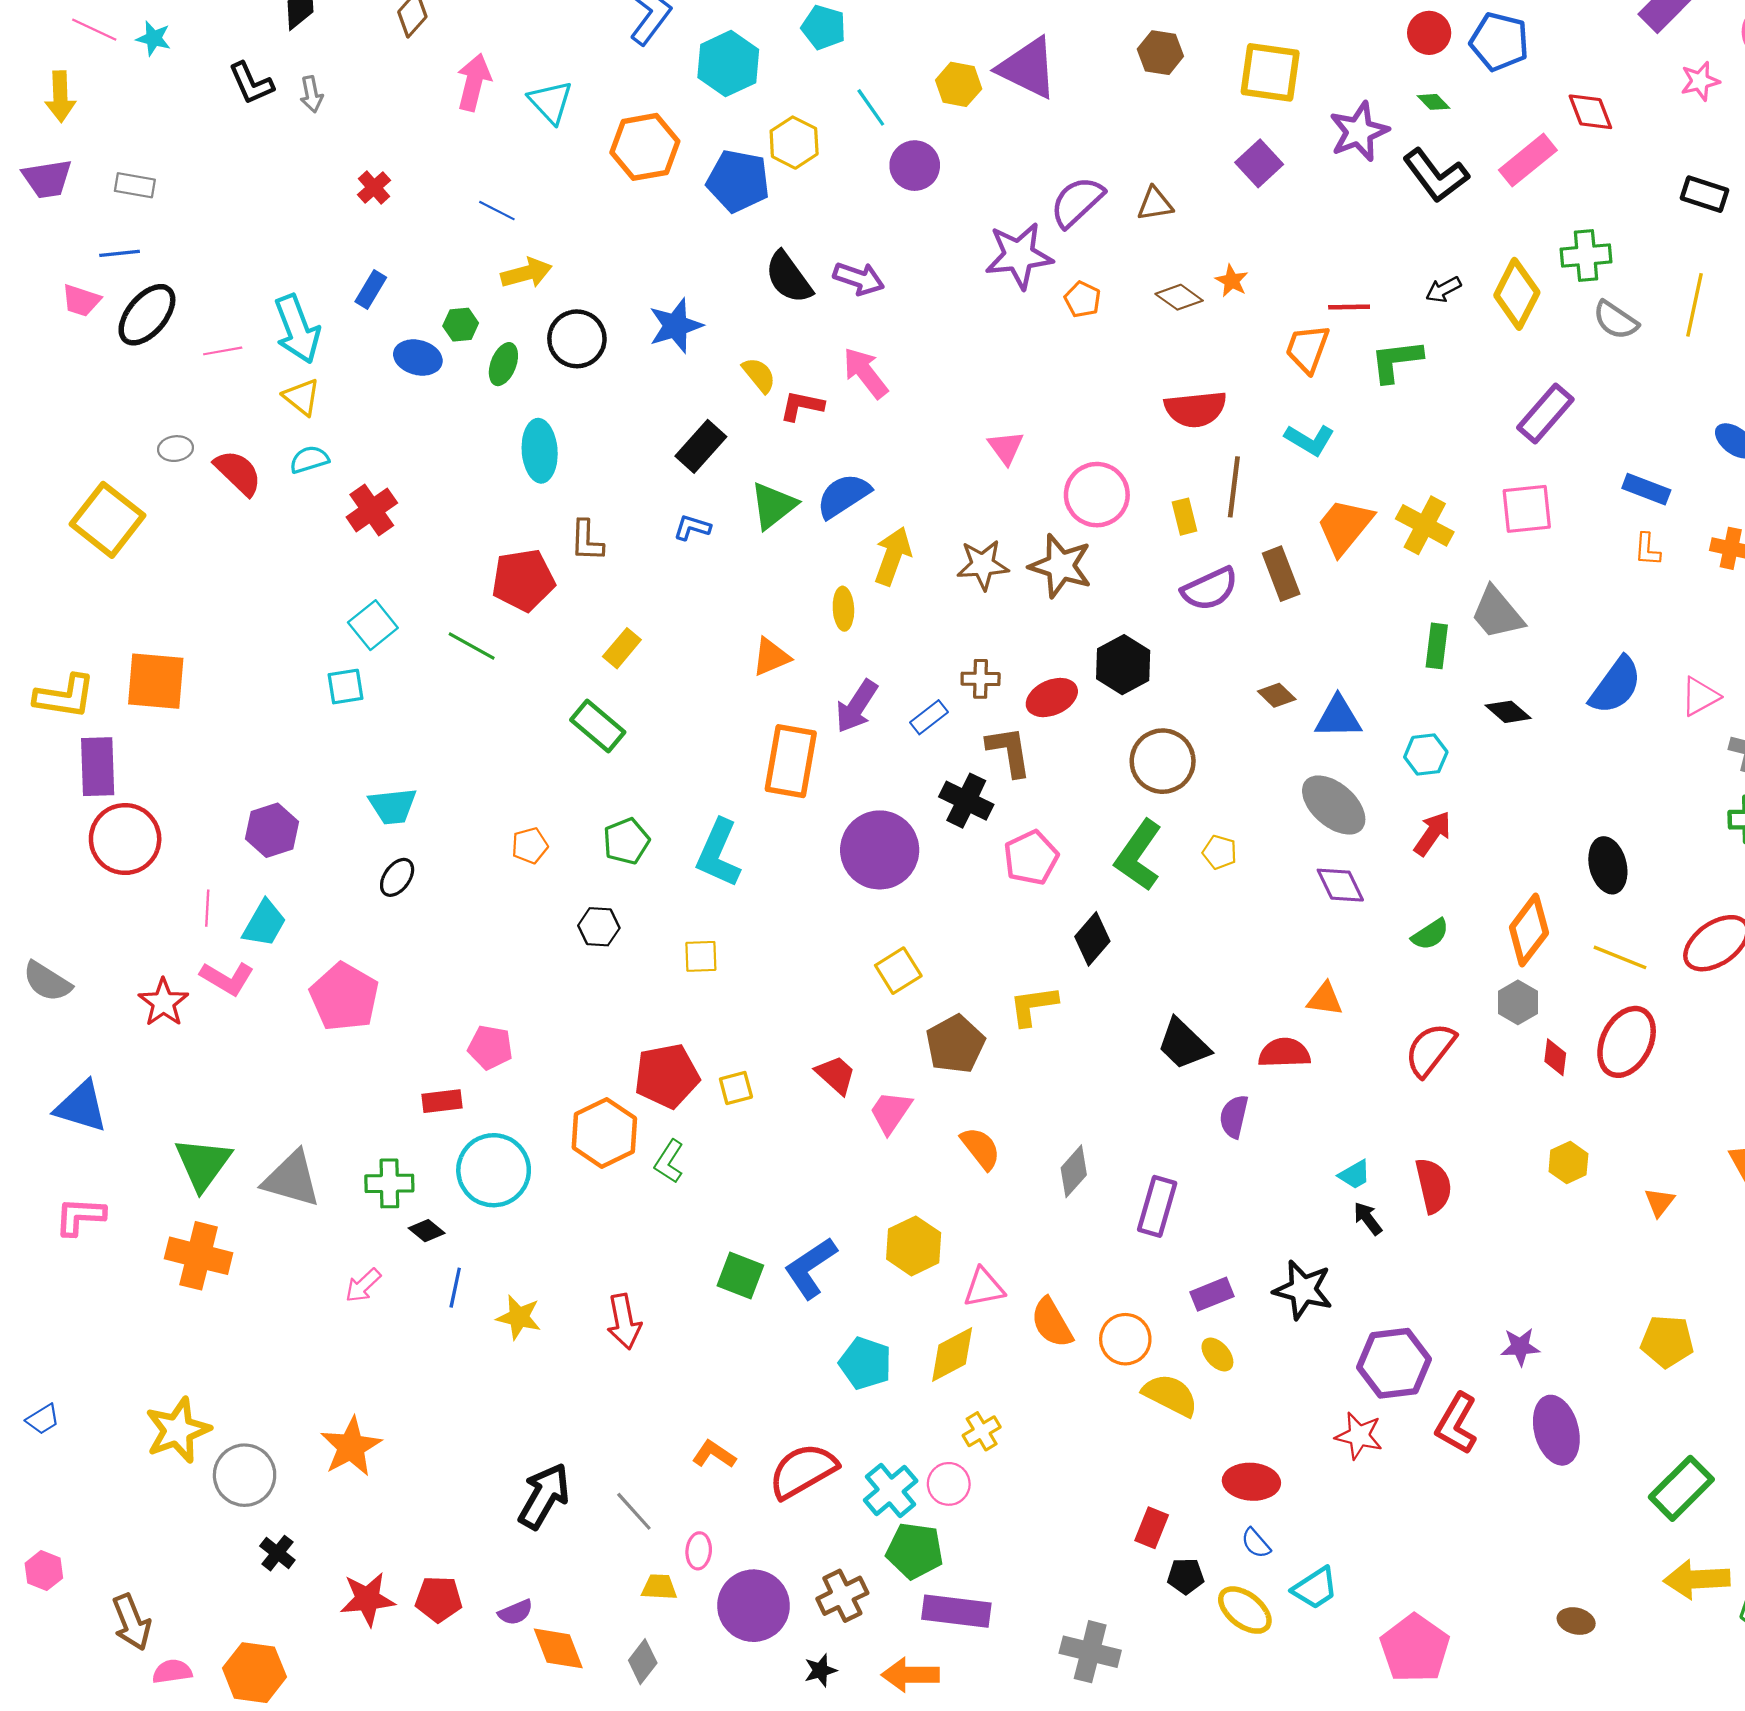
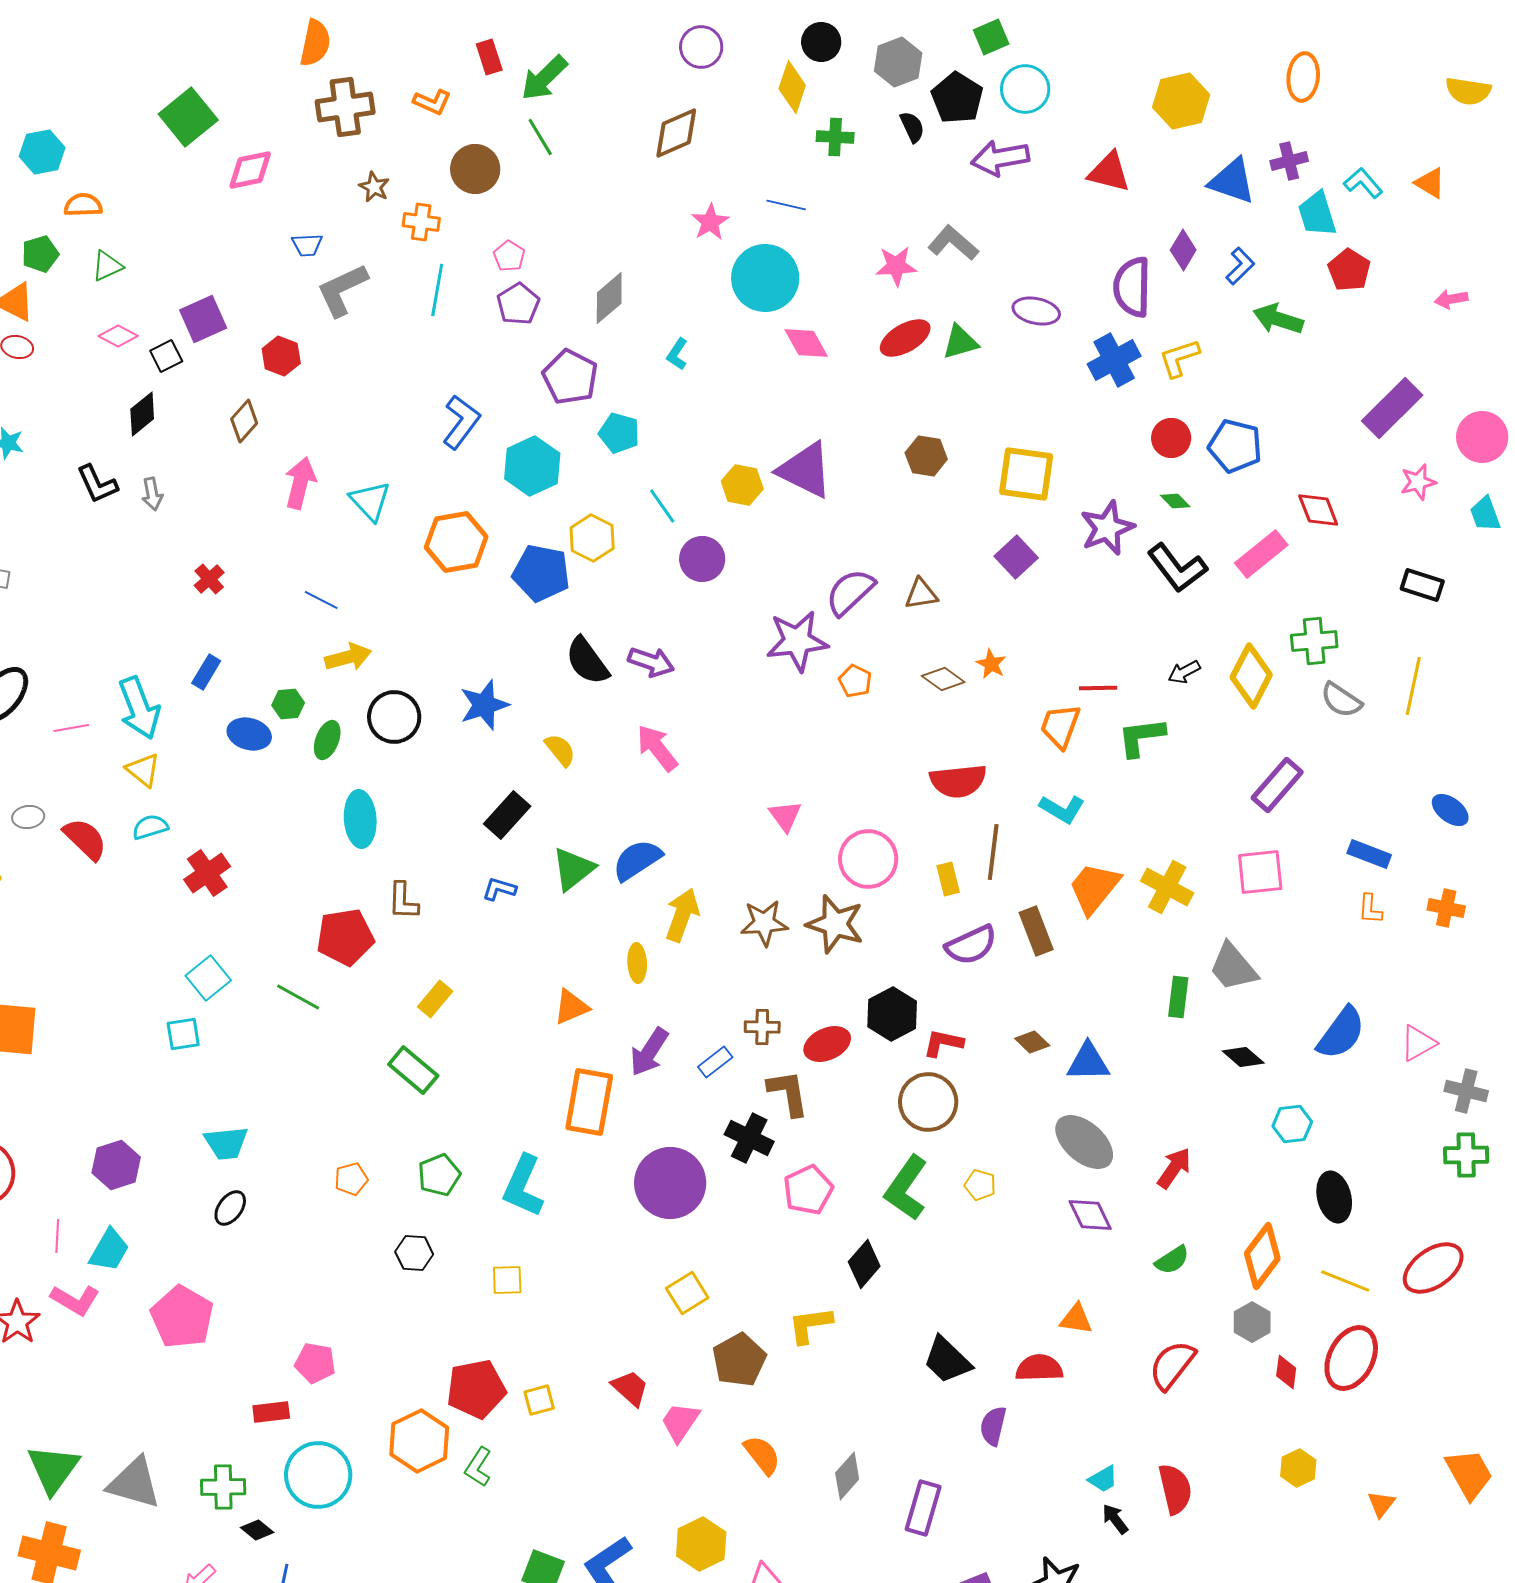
red L-shape: (802, 406) -> (943, 1043), moved
cyan hexagon: (1426, 755) -> (1292, 1124), moved

